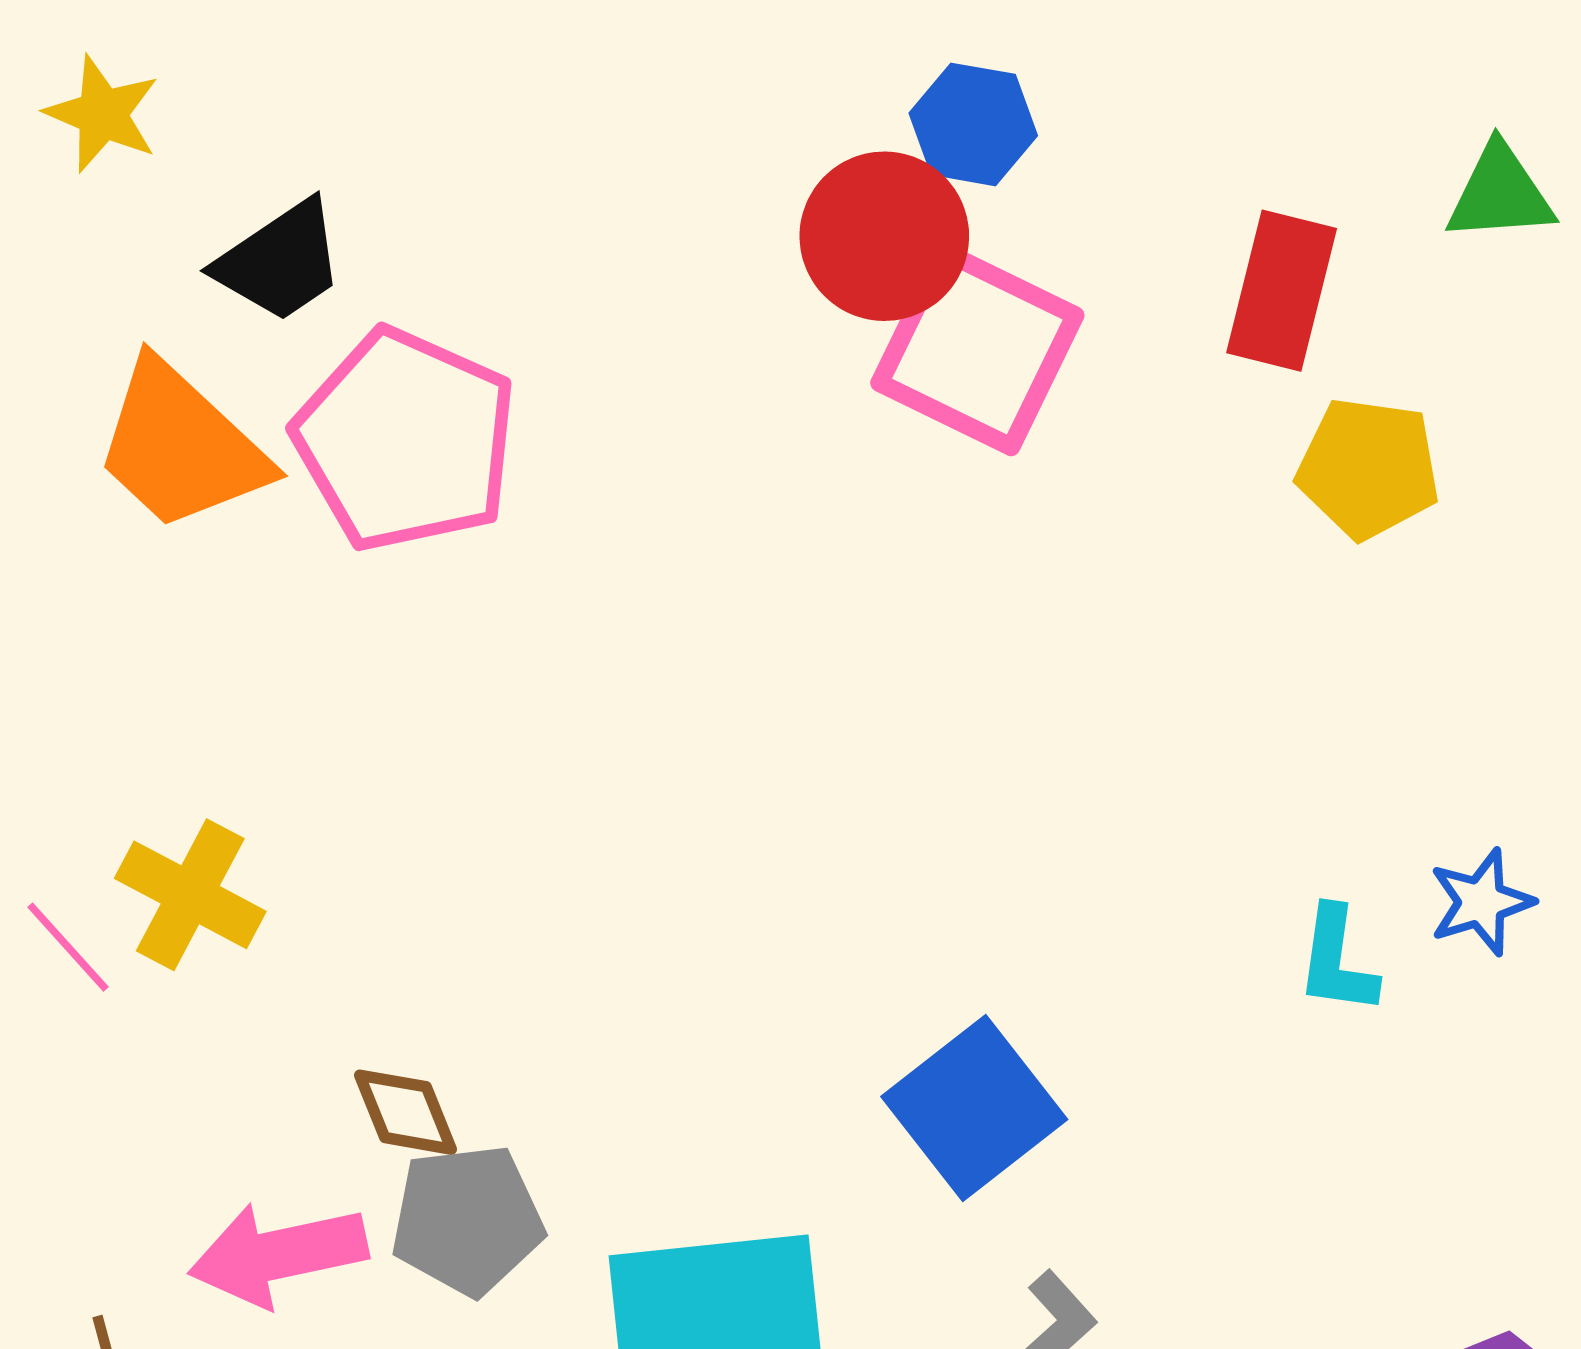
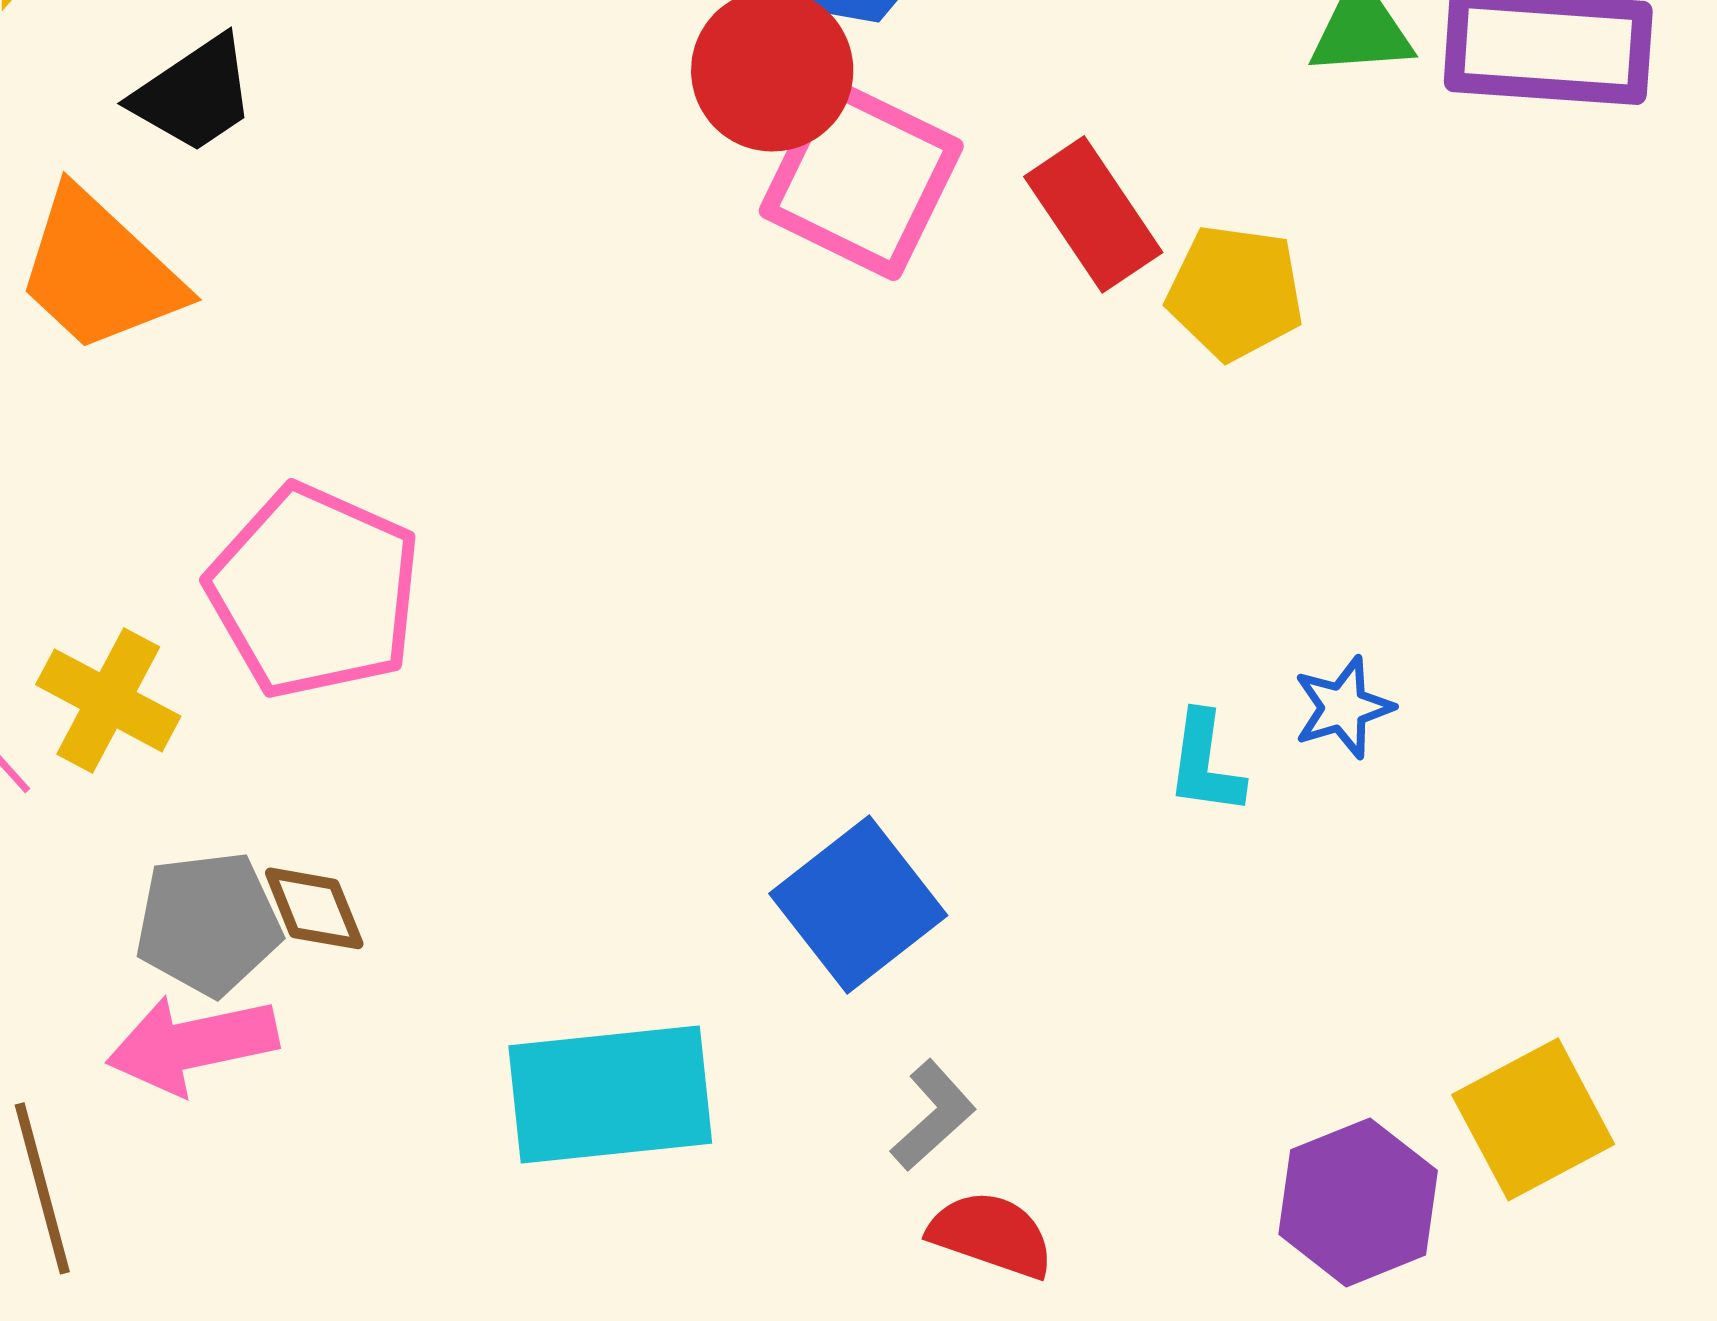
red rectangle: (1282, 291) -> (1093, 214), moved, turned -48
pink pentagon: (406, 440) -> (314, 591), moved
gray pentagon: (467, 1220) -> (208, 923), moved

